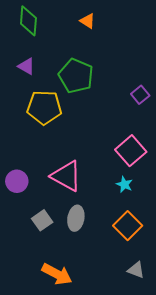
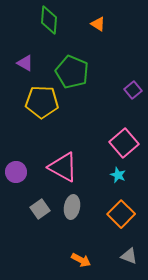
green diamond: (28, 21) -> (49, 20), moved
orange triangle: (87, 21) -> (98, 24), moved
orange arrow: (57, 274) -> (81, 260), moved, size x0.7

